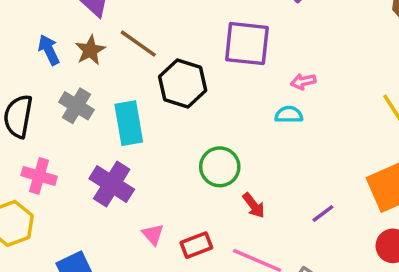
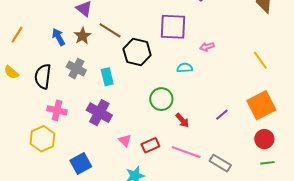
cyan semicircle: (289, 115) -> (185, 68), moved
cyan rectangle: (129, 123) -> (107, 77), size x0.7
purple line: (323, 214) -> (222, 115), moved

